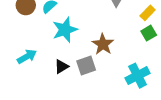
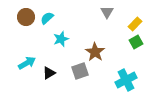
cyan star: (65, 30) -> (61, 39), size x0.7
black triangle: (62, 67) -> (49, 73), moved

